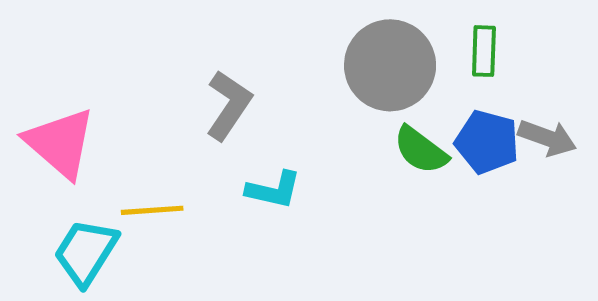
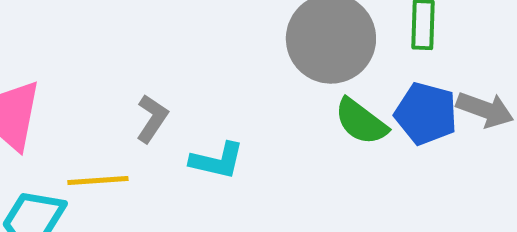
gray L-shape: (229, 105) -> (152, 119), moved, size x0.7

